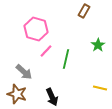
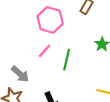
pink hexagon: (36, 29) -> (50, 20), moved

